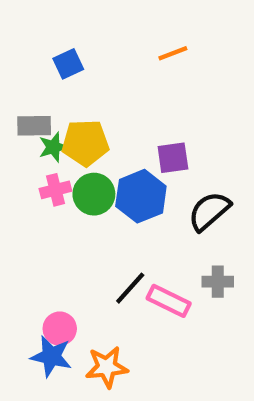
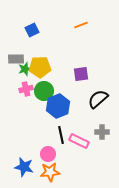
blue hexagon: (141, 196) -> (58, 106), moved
black line: (130, 288) -> (61, 135), turned -54
pink circle: (60, 329) -> (48, 154), moved

